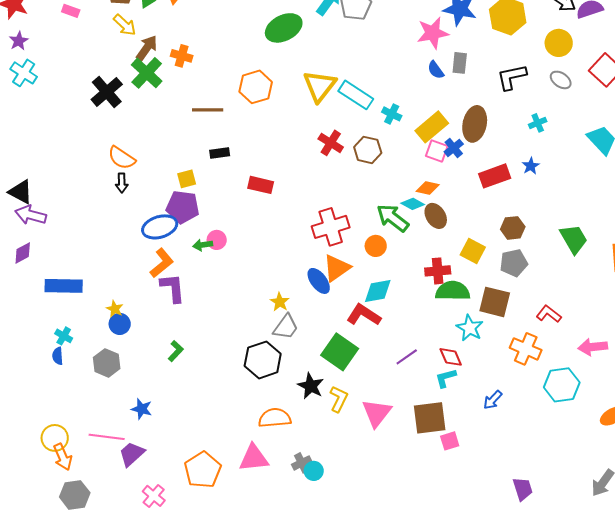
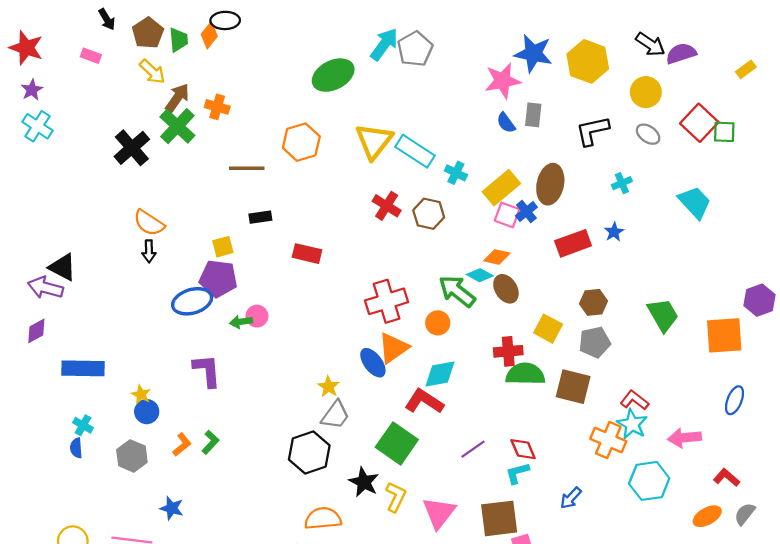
black triangle: (21, 192) -> (63, 267), moved
orange L-shape: (162, 263) -> (182, 445), moved, size x0.7
cyan star: (470, 328) -> (632, 424), moved

